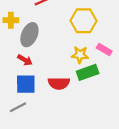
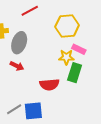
pink rectangle: (104, 49) -> (79, 49), moved
green rectangle: (88, 72) -> (75, 73), turned -48
blue square: (26, 84) -> (33, 111), moved

